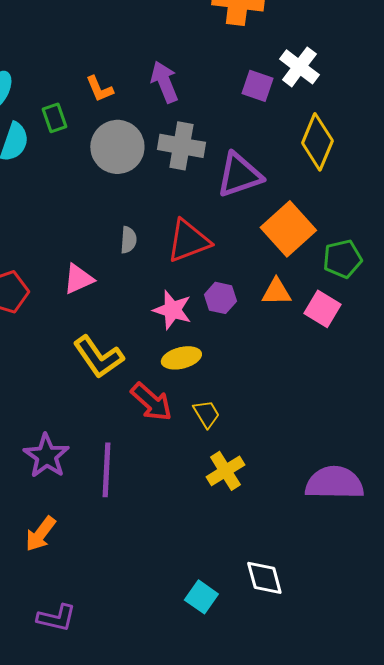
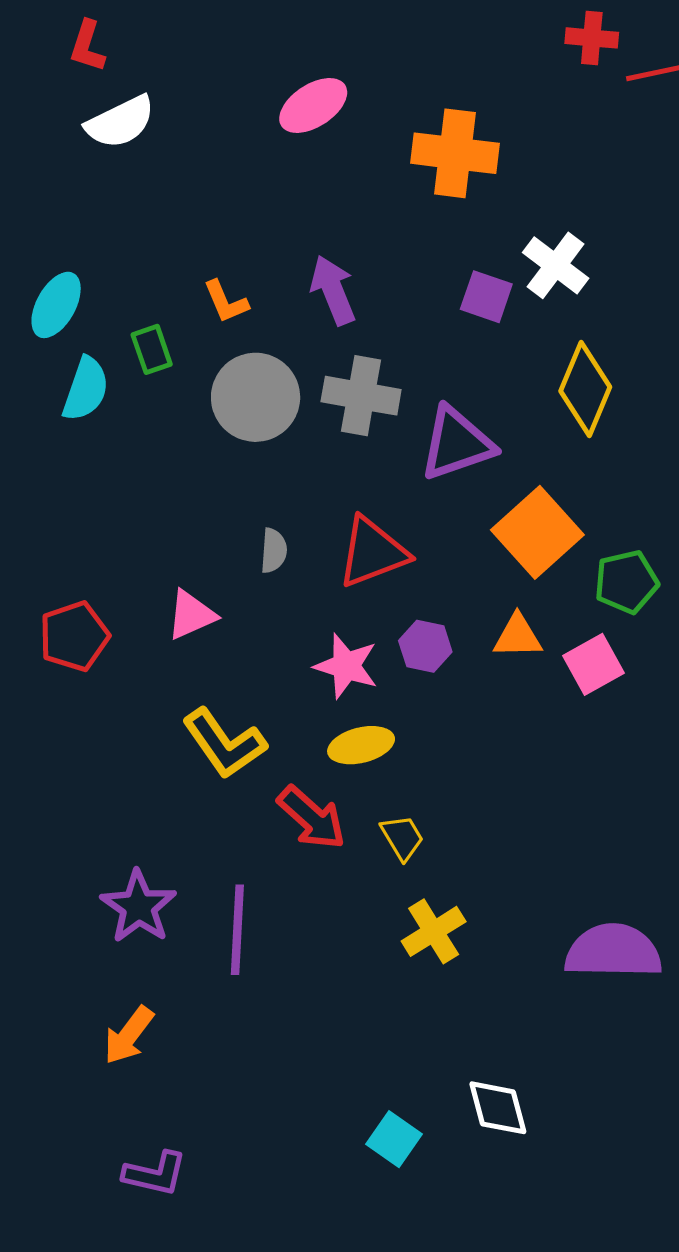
pink square: (322, 309) -> (593, 664), turned 30

